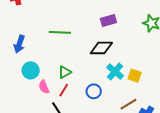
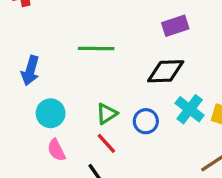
pink semicircle: (44, 87) -> (56, 150), moved
red line: (64, 90) -> (106, 143), turned -72
blue circle: (94, 91) -> (146, 121), moved

